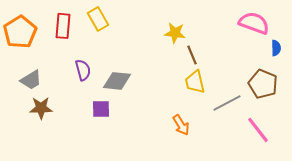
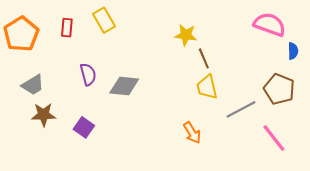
red rectangle: (63, 26) -> (67, 28), size x0.7
purple square: (101, 109) -> (84, 127), moved, turned 36

